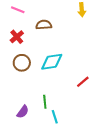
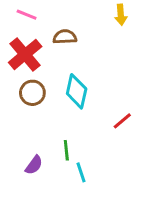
red cross: (17, 37) -> (25, 55), size x1.6
cyan diamond: (52, 62) -> (77, 91), turned -70

